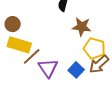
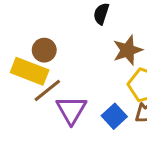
brown circle: (13, 24) -> (44, 50), moved
brown star: (82, 27) -> (128, 50), turned -30

